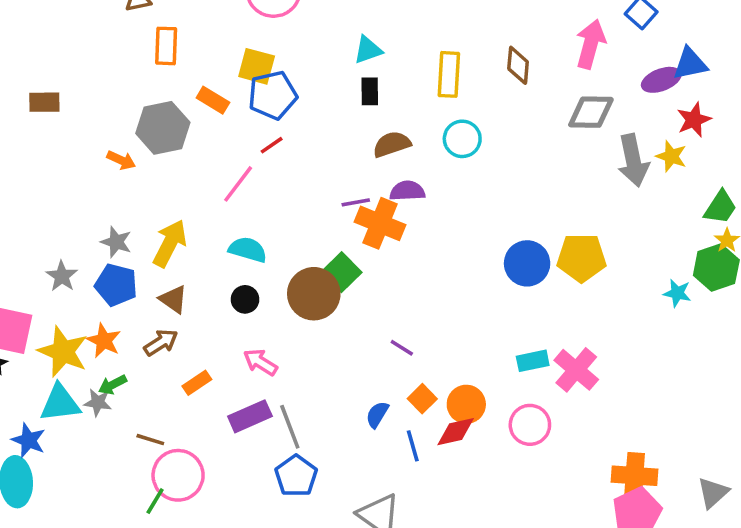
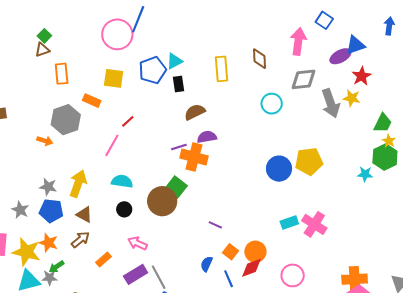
blue pentagon: (273, 95) -> (152, 70), moved
cyan circle: (462, 139) -> (272, 104), moved
pink circle: (530, 425) -> (293, 275), moved

